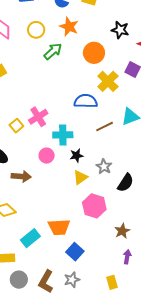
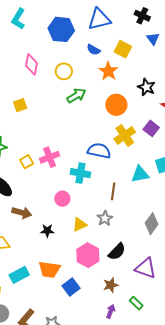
orange star: (69, 27) -> (108, 71), moved
brown line: (105, 126) -> (113, 191), moved, turned -66
cyan cross: (63, 135) -> (80, 173), moved
black star: (77, 155) -> (47, 231), moved
pink circle: (47, 156) -> (62, 199), moved
black semicircle: (126, 183) -> (117, 252), moved
blue square: (75, 252) -> (71, 287), moved

